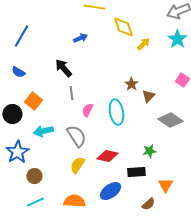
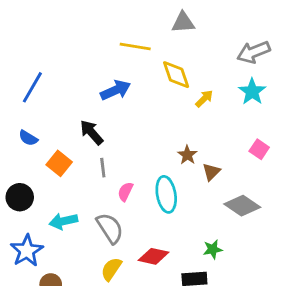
blue arrow: (80, 38) -> (116, 90), size x1.5
orange square: (33, 101) -> (59, 163), moved

